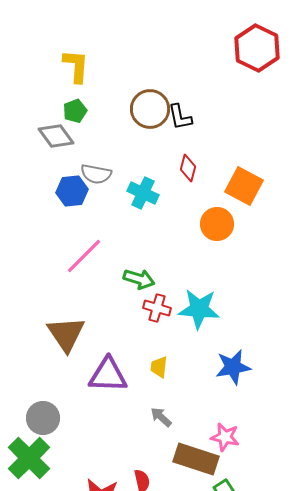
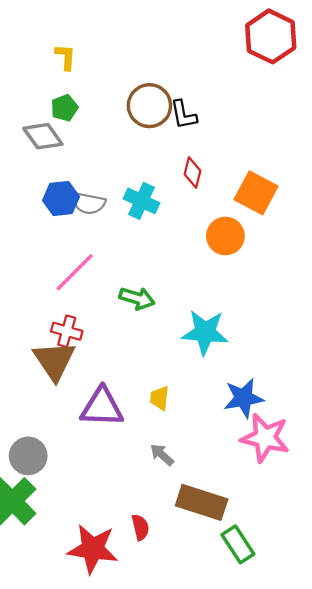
yellow L-shape: (76, 66) -> (66, 57), size x0.7
gray semicircle: (96, 174) -> (88, 203), moved
red cross: (157, 308) -> (67, 331), moved
pink star: (225, 437) -> (265, 438), moved, size x1.5

